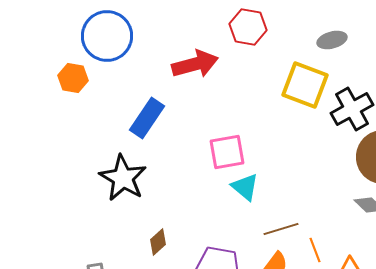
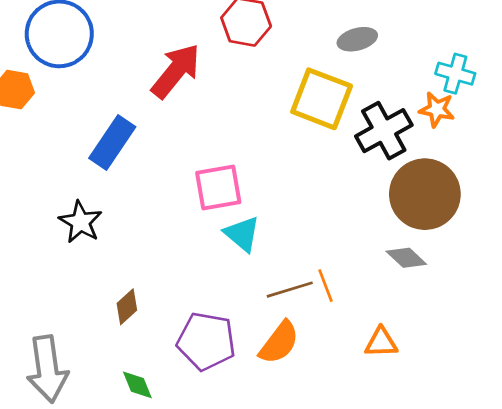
red arrow: (195, 64) -> (176, 71), turned -36
black star: (123, 178) -> (80, 222), size x0.7
orange line: (315, 250) -> (326, 286), moved

